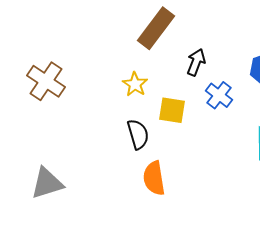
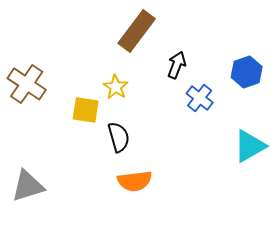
yellow square: (172, 110) -> (86, 110), moved
orange semicircle: (154, 178) -> (135, 181), turned -88

